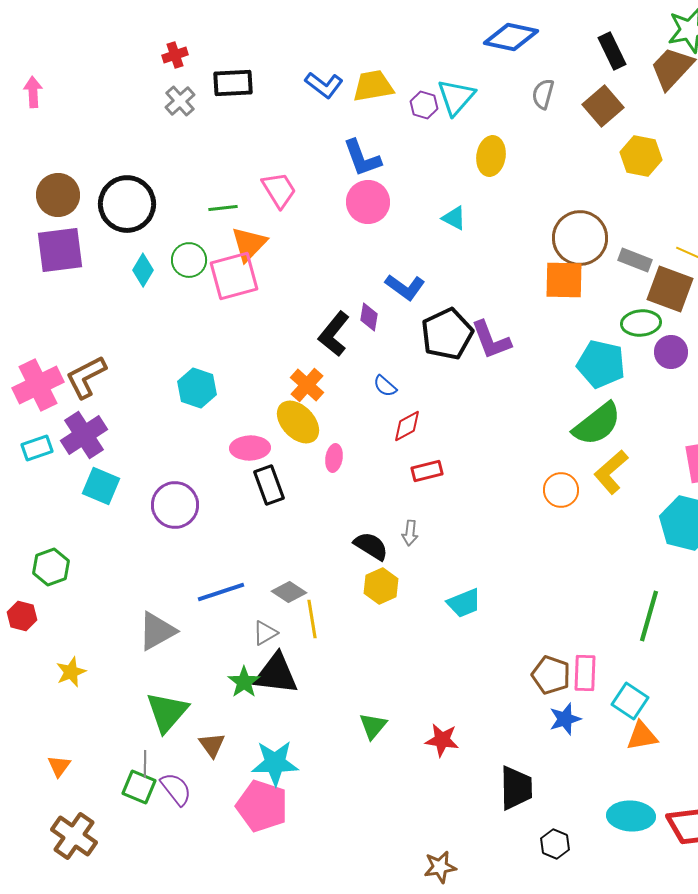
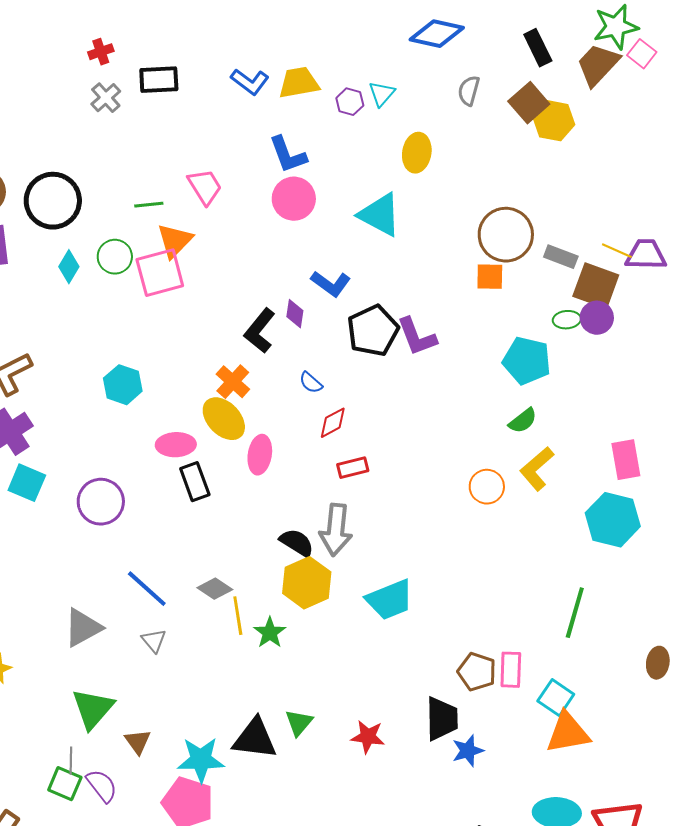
cyan triangle: (456, 97) -> (382, 94), size x0.7
yellow hexagon: (641, 156) -> (554, 121), moved
cyan triangle: (454, 218) -> (380, 215), size x1.8
orange square: (564, 280) -> (490, 277), size x0.7
green ellipse: (641, 323) -> (567, 320), size x0.7
purple circle: (671, 352) -> (597, 318), moved
green semicircle: (597, 424) -> (523, 421), size x0.6
pink ellipse: (334, 458) -> (260, 455), size x1.4
gray arrow: (410, 533) -> (336, 530), size x2.0
yellow hexagon: (381, 586) -> (307, 583), size x1.4
blue line: (221, 592) -> (147, 589), turned 60
cyan trapezoid: (464, 603) -> (390, 600), size x1.4
gray triangle: (265, 633) -> (154, 641), moved, turned -40
black triangle: (276, 674) -> (255, 739), moved
green star: (244, 682) -> (270, 633), moved
blue star: (565, 719) -> (468, 751), moved
orange triangle: (642, 736) -> (568, 733), size x1.4
black trapezoid: (516, 788) -> (442, 719), moved

